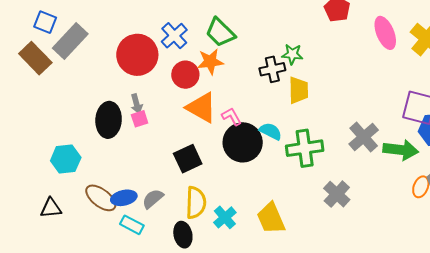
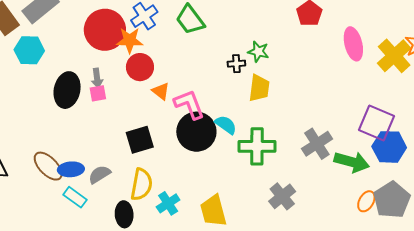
orange star: (210, 62) -> (130, 40), moved
black cross: (272, 69) -> (236, 64), size x0.7
red circle: (185, 75) -> (140, 67), moved
orange triangle: (201, 108) -> (161, 91), size x0.6
pink L-shape: (232, 116) -> (189, 104), size x1.6
cyan hexagon: (66, 159) -> (29, 50), moved

